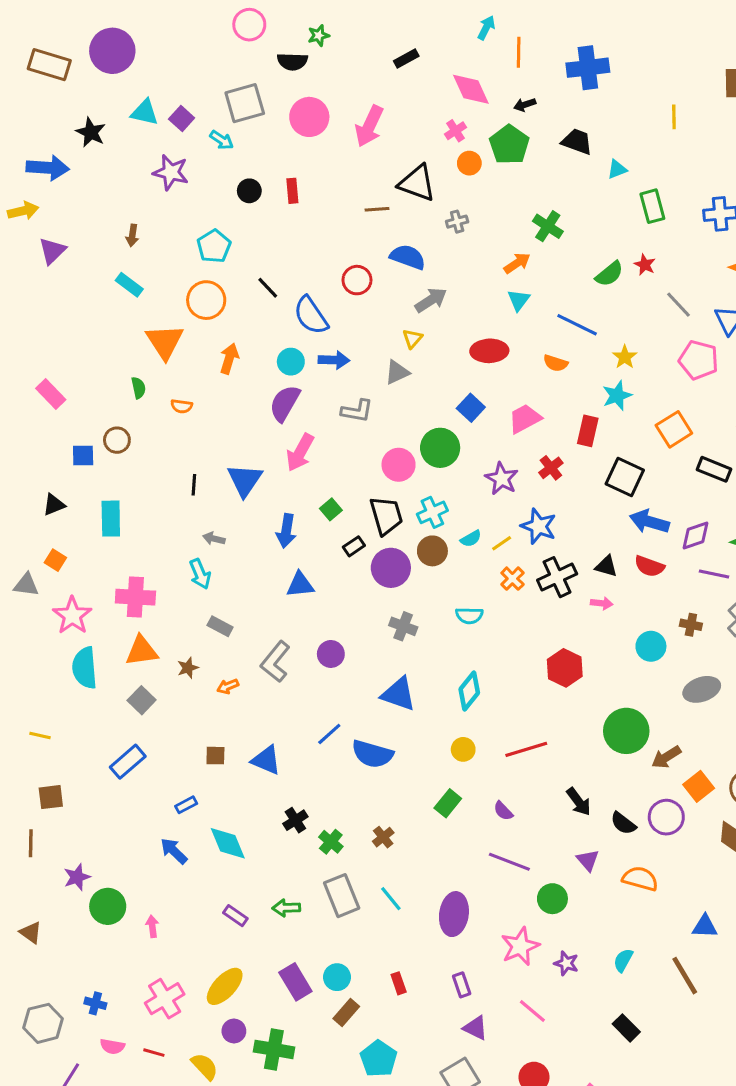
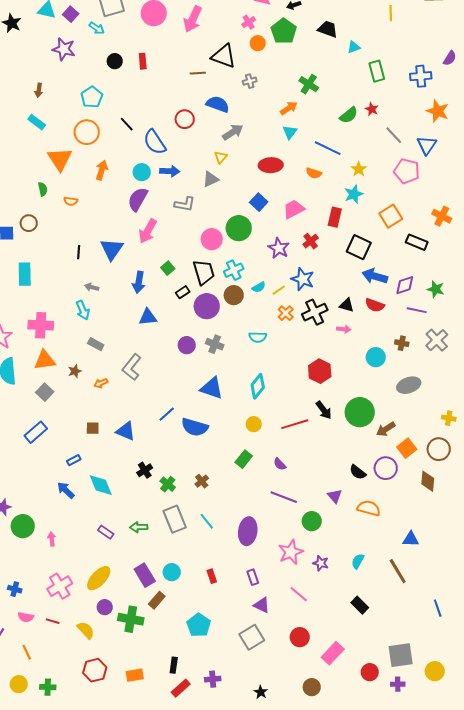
purple circle: (331, 654) -> (187, 345), moved
black arrow: (579, 802) -> (324, 410), moved
brown rectangle: (346, 1013) -> (157, 600), moved

